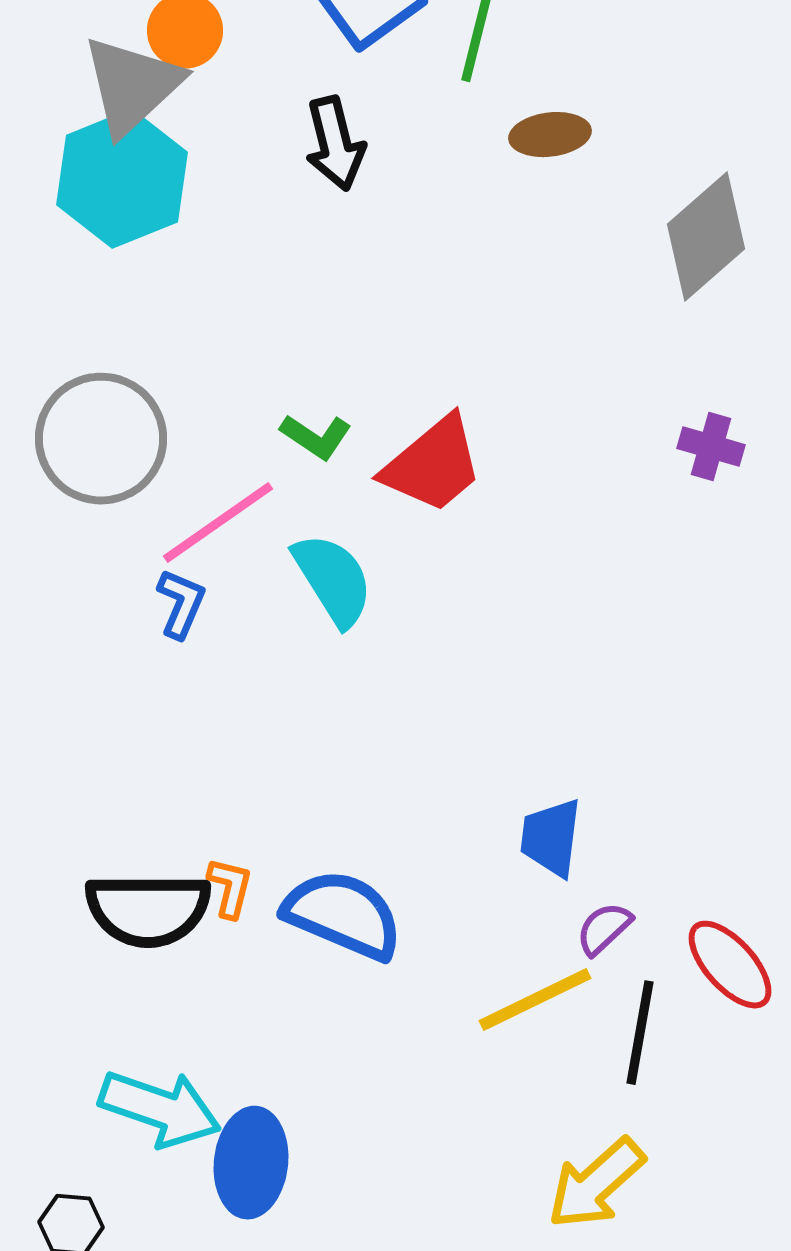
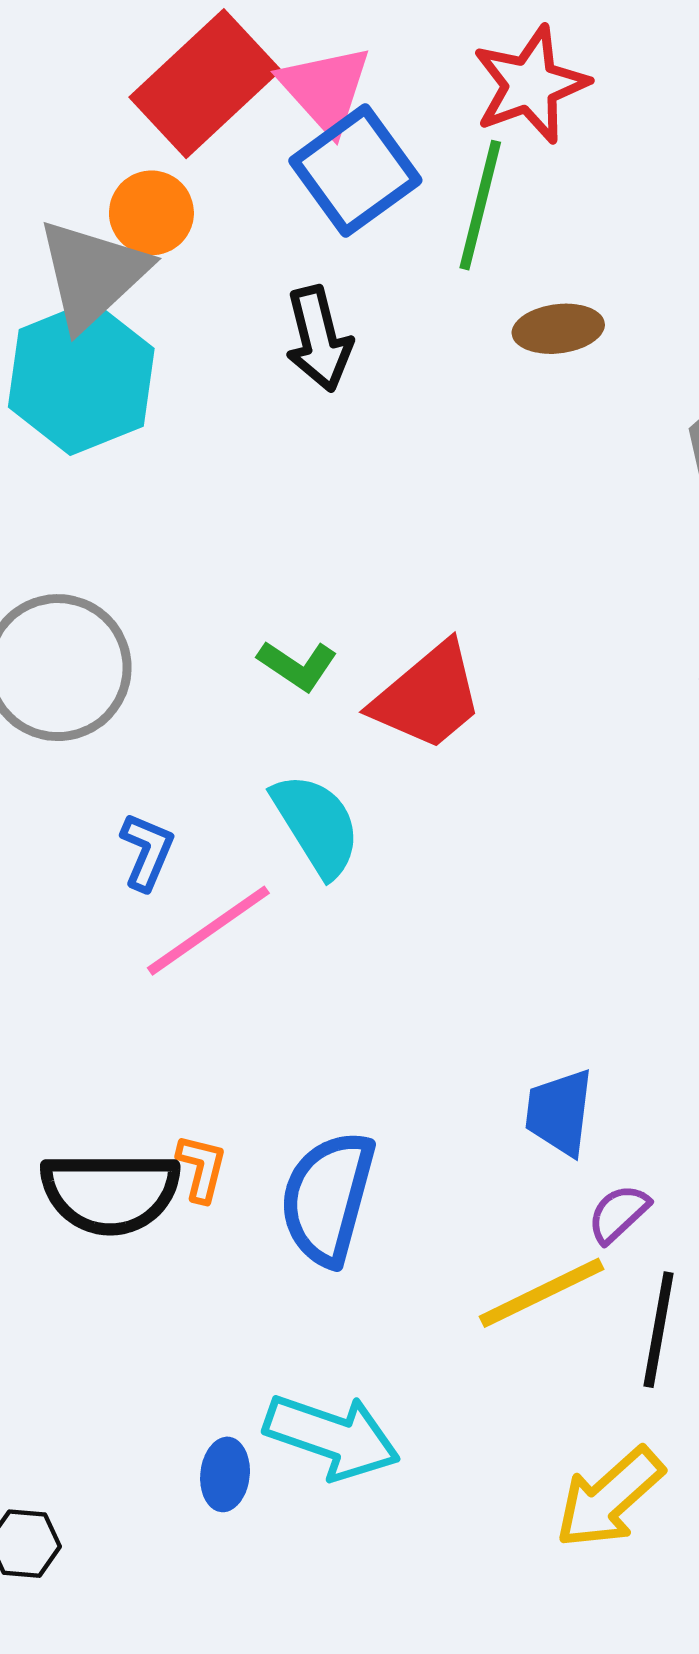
pink line: (218, 523) -> (208, 931), moved
blue semicircle: (343, 915) -> (328, 1198), turned -98
cyan arrow: (160, 1109) -> (332, 1437), moved
blue ellipse: (251, 1163) -> (225, 1474), size x0.6

